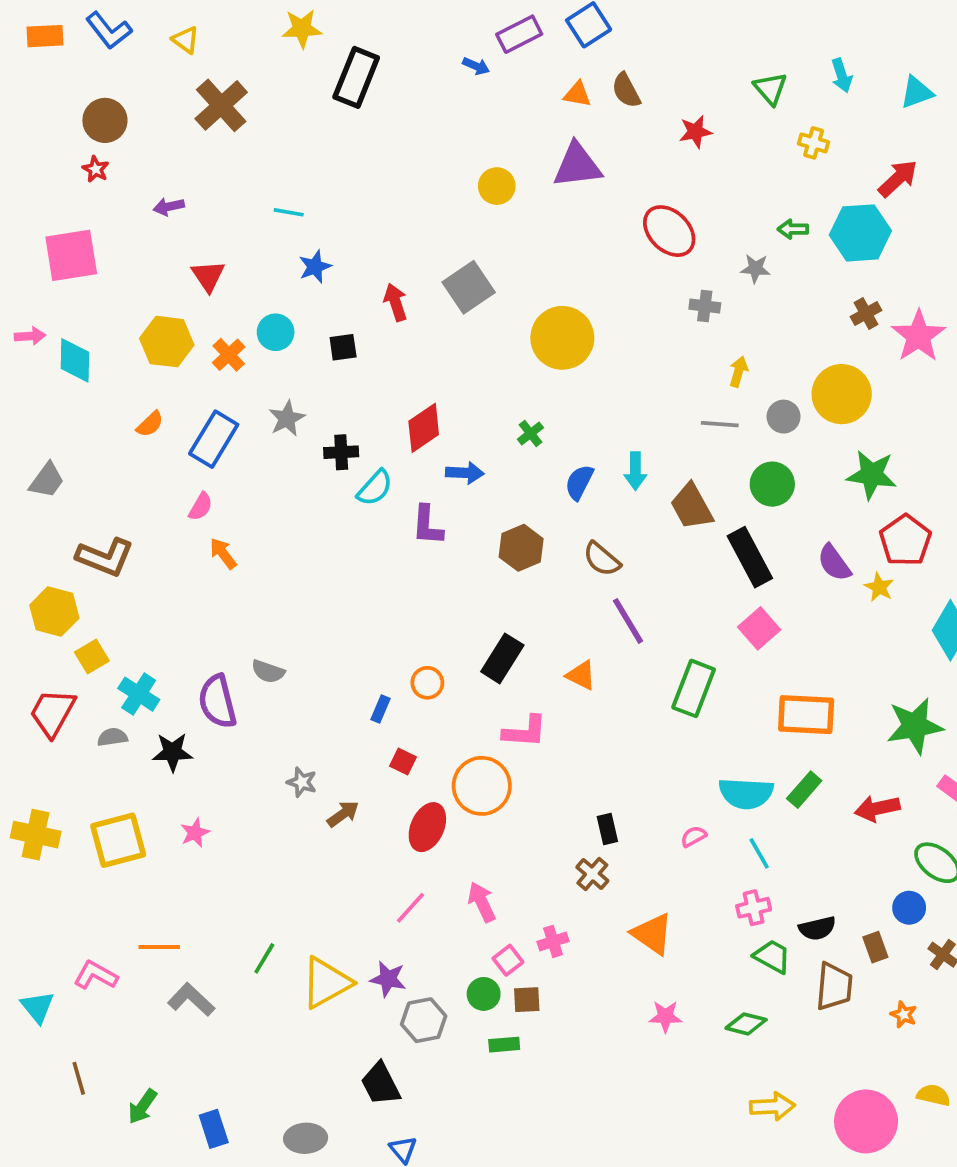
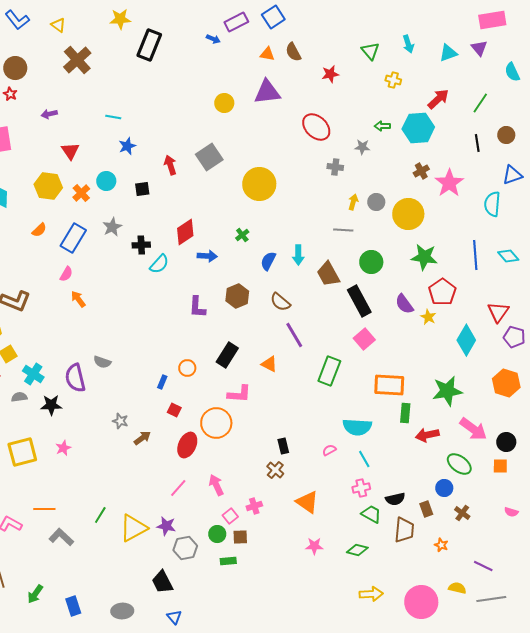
gray circle: (784, 417) -> (376, 202), moved
purple L-shape: (427, 525) -> (197, 307), moved
green rectangle: (804, 790) -> (405, 413), moved, turned -36

